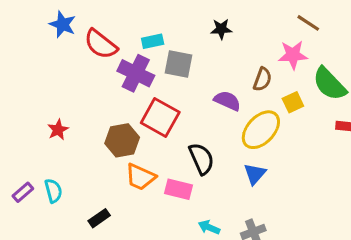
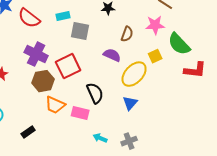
purple cross: (136, 73) -> (36, 54), moved
brown semicircle: (262, 79) -> (127, 34), moved
red square: (160, 117) -> (68, 66), turned 35

